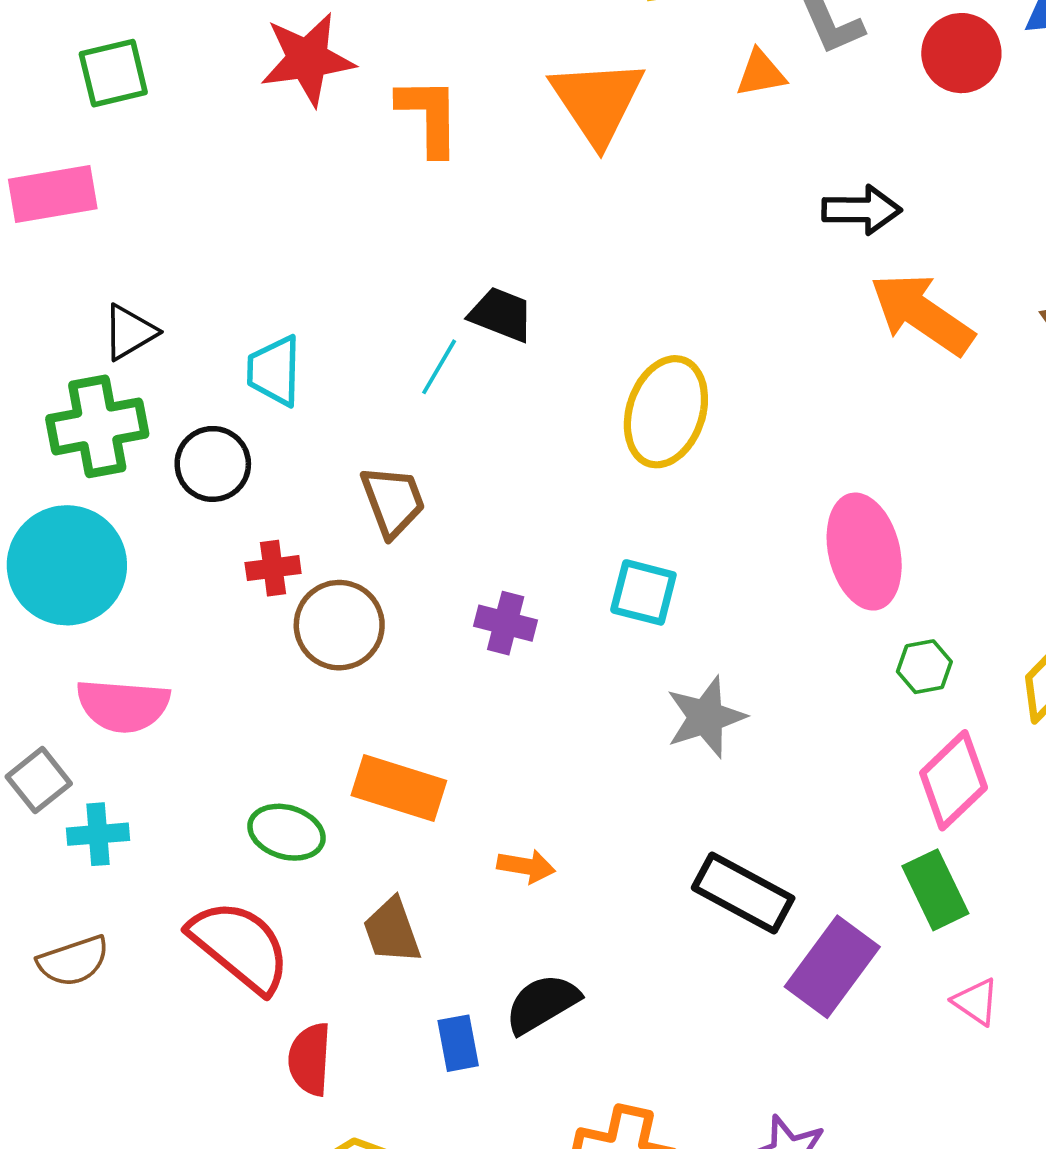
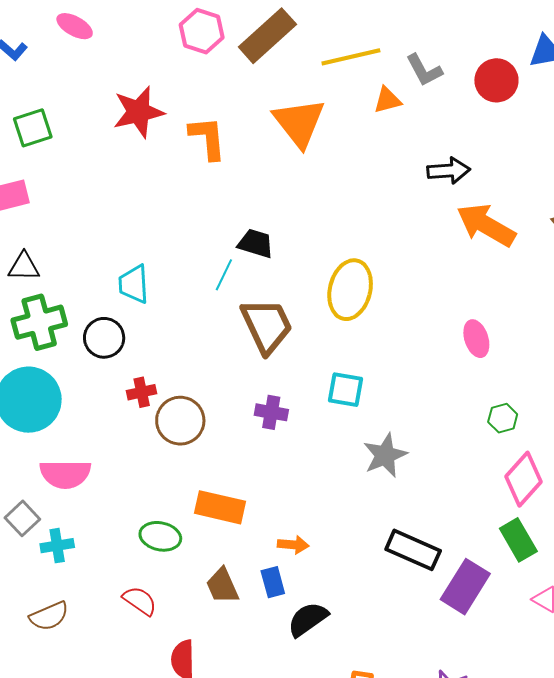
black triangle: (129, 332) -> (24, 267), moved, turned 36
brown trapezoid: (393, 501) -> (267, 326), moved, size x1.4
pink ellipse: (864, 552) -> (476, 339), moved, size x0.6
red semicircle: (240, 946) -> (140, 601), size x0.6
blue rectangle: (458, 1043) -> (273, 582), moved

